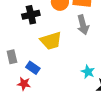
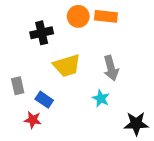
gray arrow: (83, 25) -> (111, 68), moved
cyan star: (88, 72) -> (101, 98), moved

